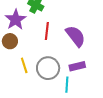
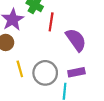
red line: (47, 31) -> (51, 22), moved

